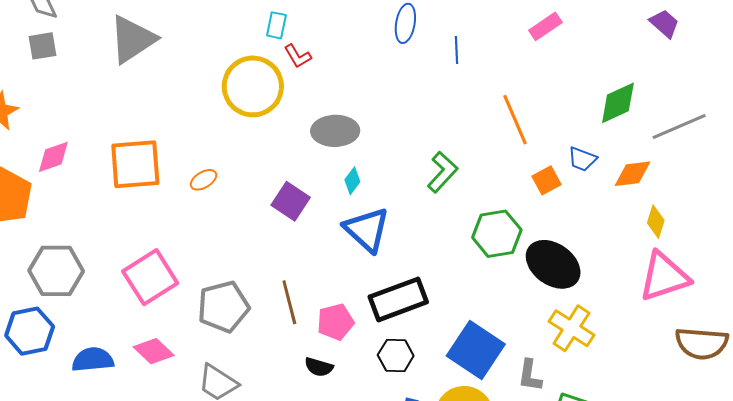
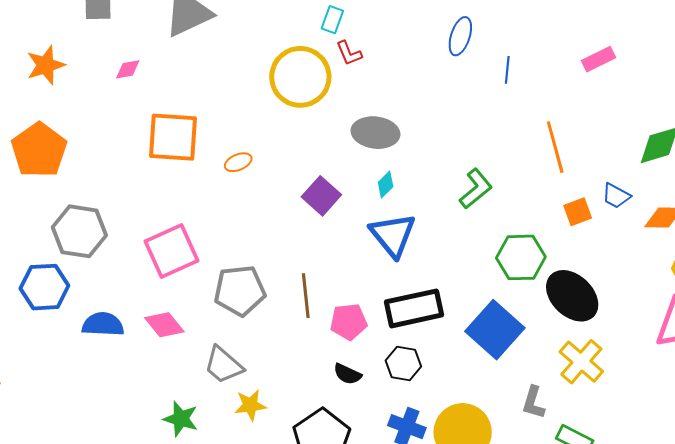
pink diamond: (53, 157) -> (128, 69), moved, size x0.7
blue square: (476, 350) -> (495, 330), moved
black semicircle: (319, 367) -> (347, 374), moved

